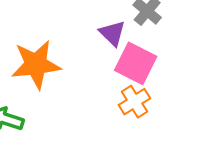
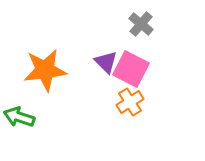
purple triangle: (112, 33) -> (106, 62), moved

